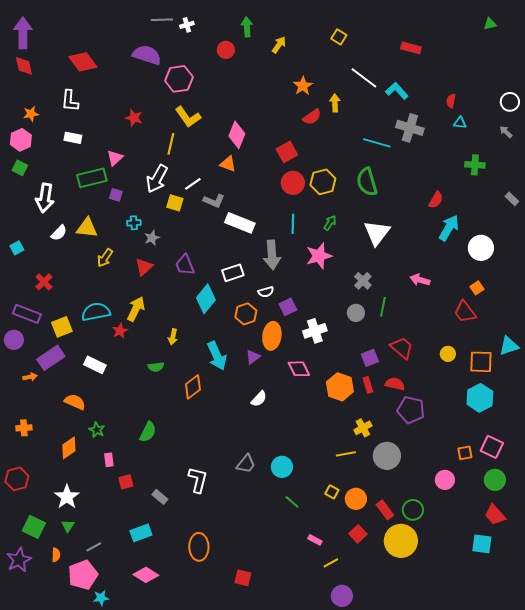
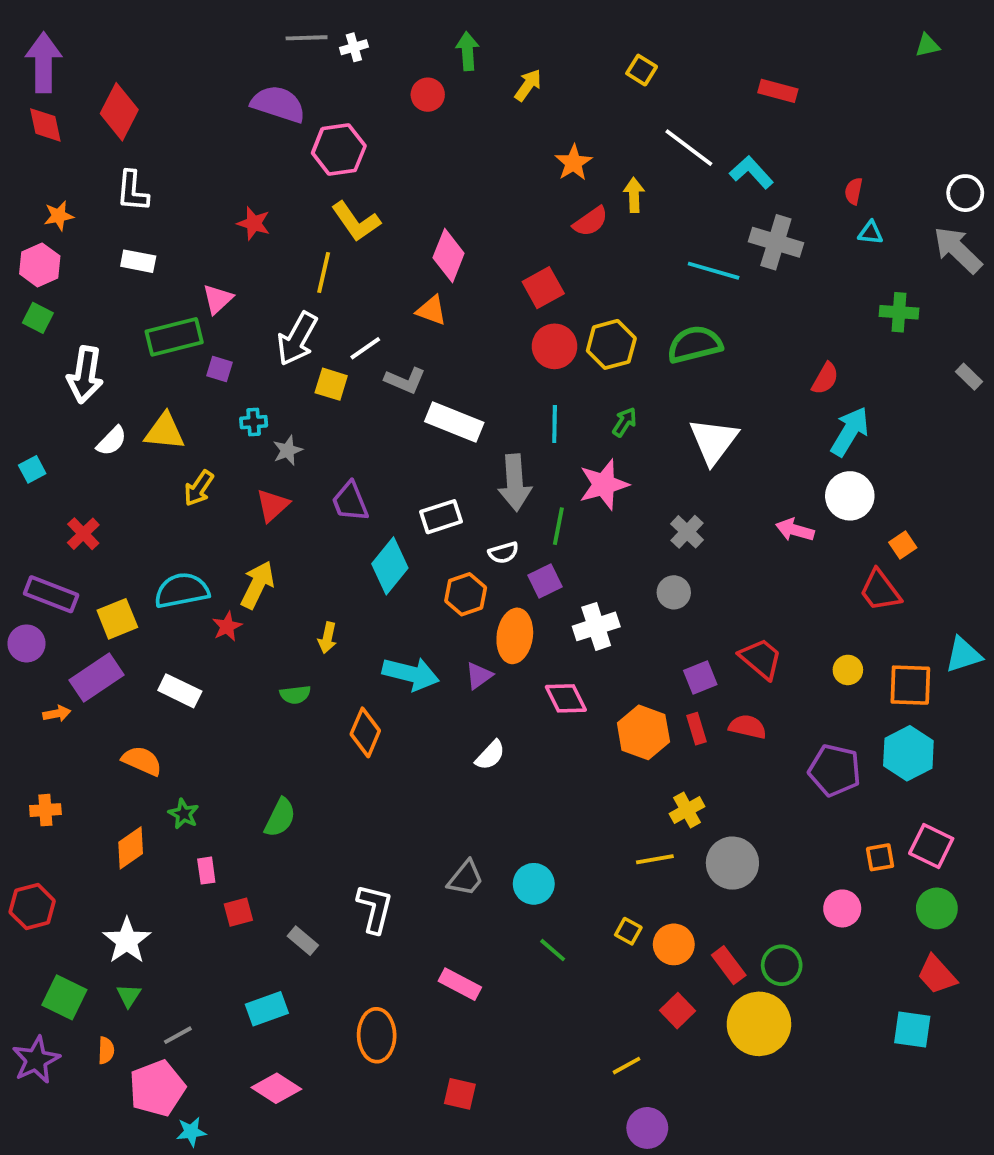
red diamond: (83, 62) -> (119, 112), moved, turned 64
gray arrow: (506, 132) -> (958, 250), size x2.0
green semicircle: (367, 182) -> (695, 344), turned 92
white circle: (481, 248) -> (850, 496), moved
green line: (383, 307) -> (558, 526), moved
cyan arrow: (217, 356) -> (411, 674), turned -52
orange diamond: (193, 387) -> (365, 732), turned -30
purple pentagon: (411, 410) -> (835, 770), moved
pink rectangle: (315, 540) -> (460, 984), moved, size x1.5

